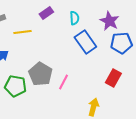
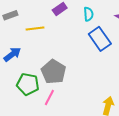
pink line: (63, 82) -> (49, 97), moved

